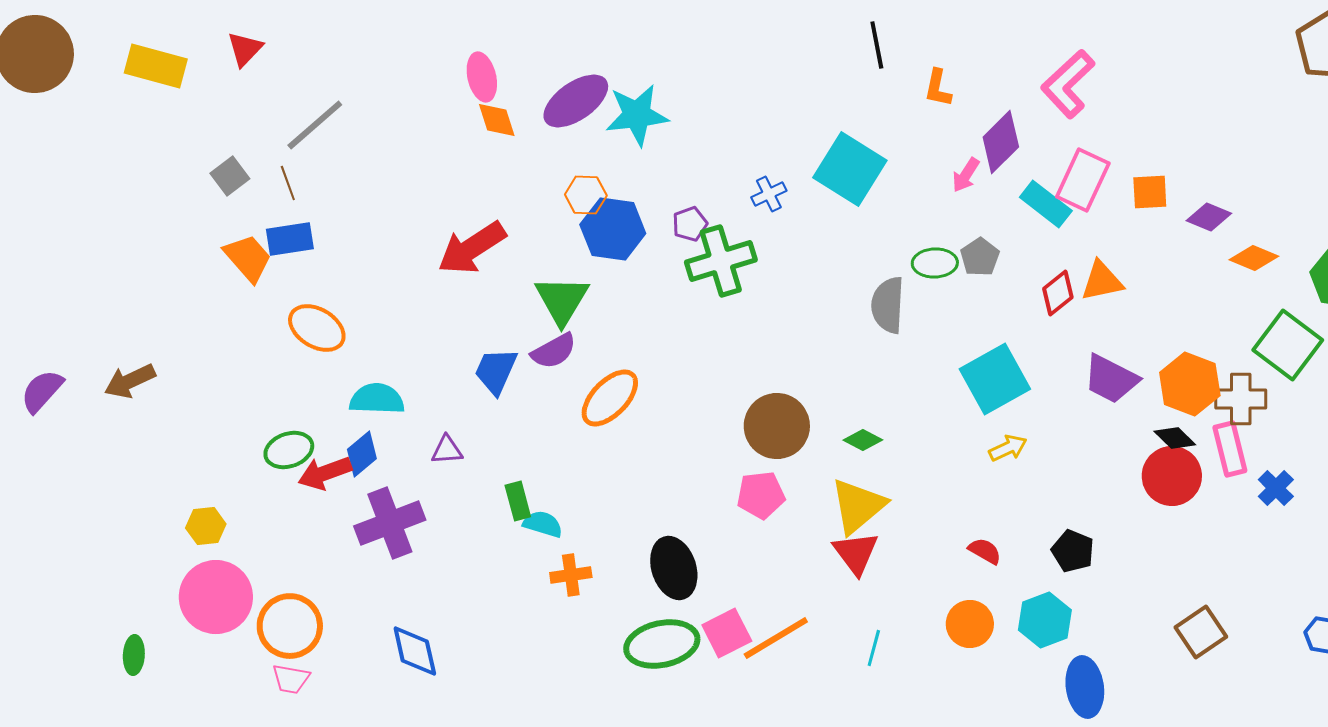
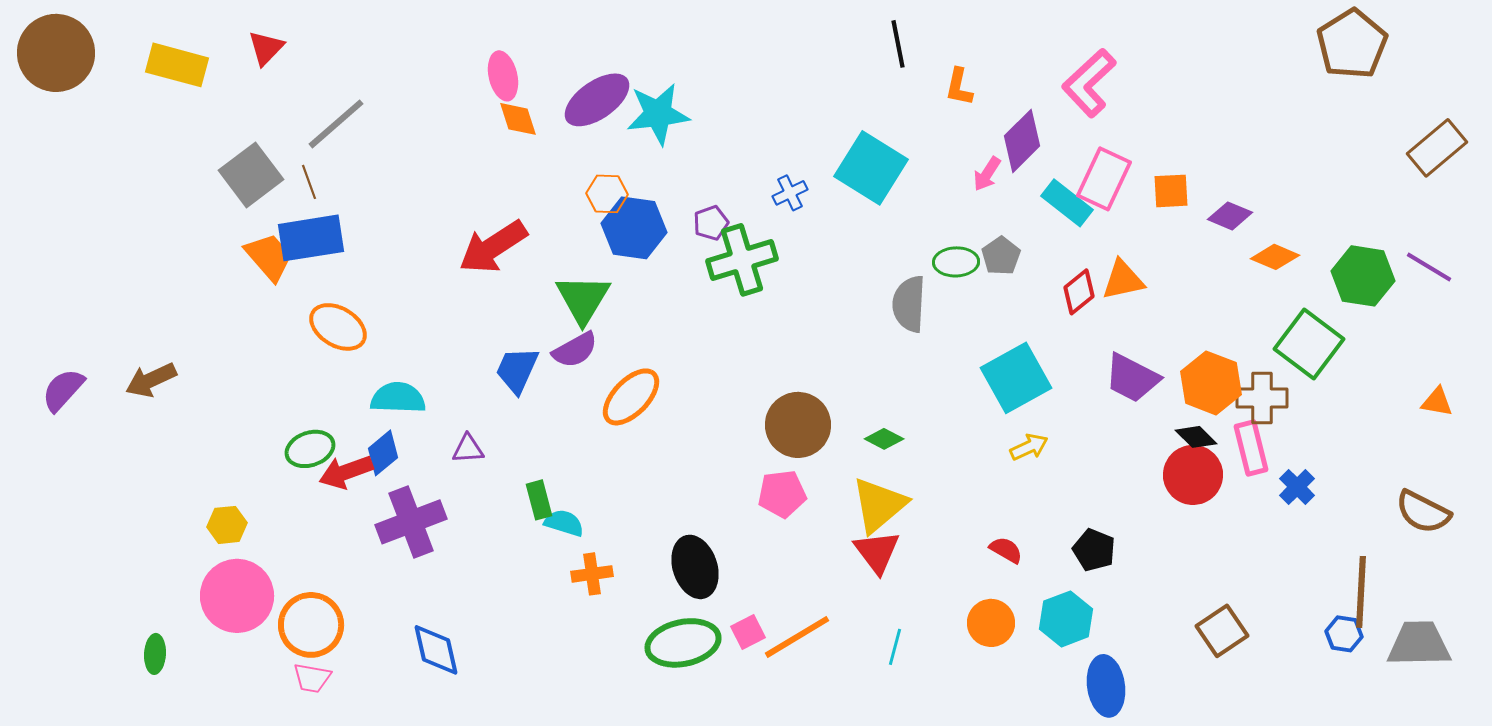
gray square: (230, 176) -> (251, 175), size x1.6
blue rectangle: (290, 239) -> (311, 238), size x1.4
pink square: (727, 633) -> (748, 632), size x0.7

